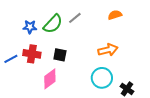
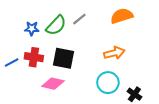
orange semicircle: (115, 15) -> (122, 16), size x1.5
black square: (60, 55) -> (64, 58), size x1.5
pink diamond: (50, 79) -> (53, 84), turned 50

